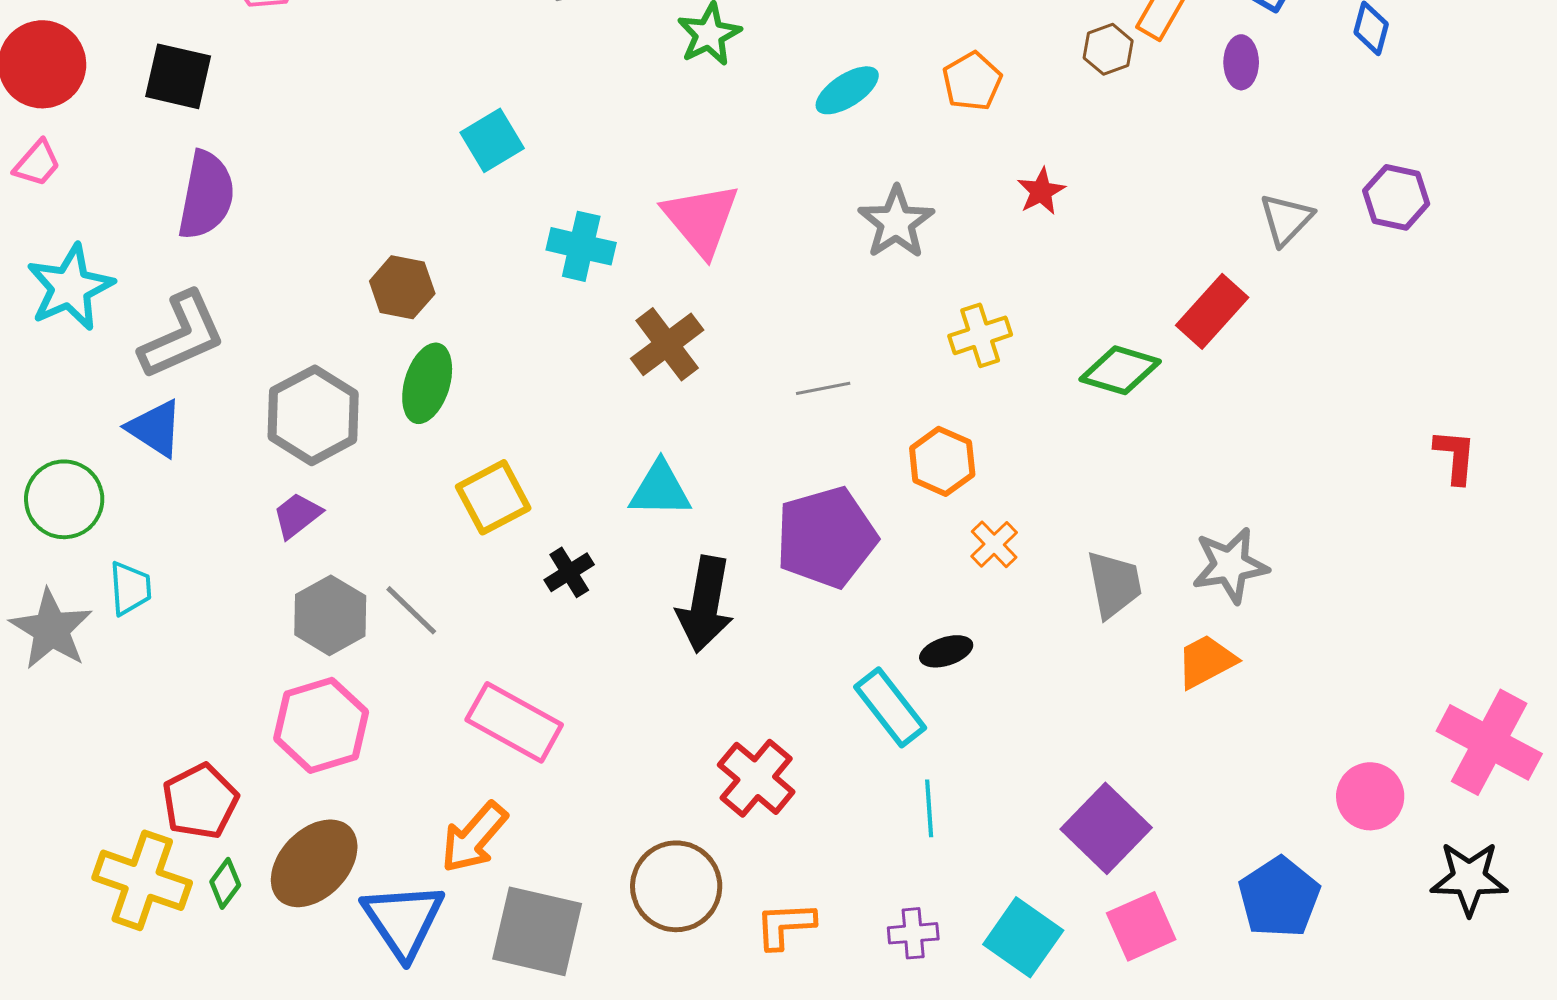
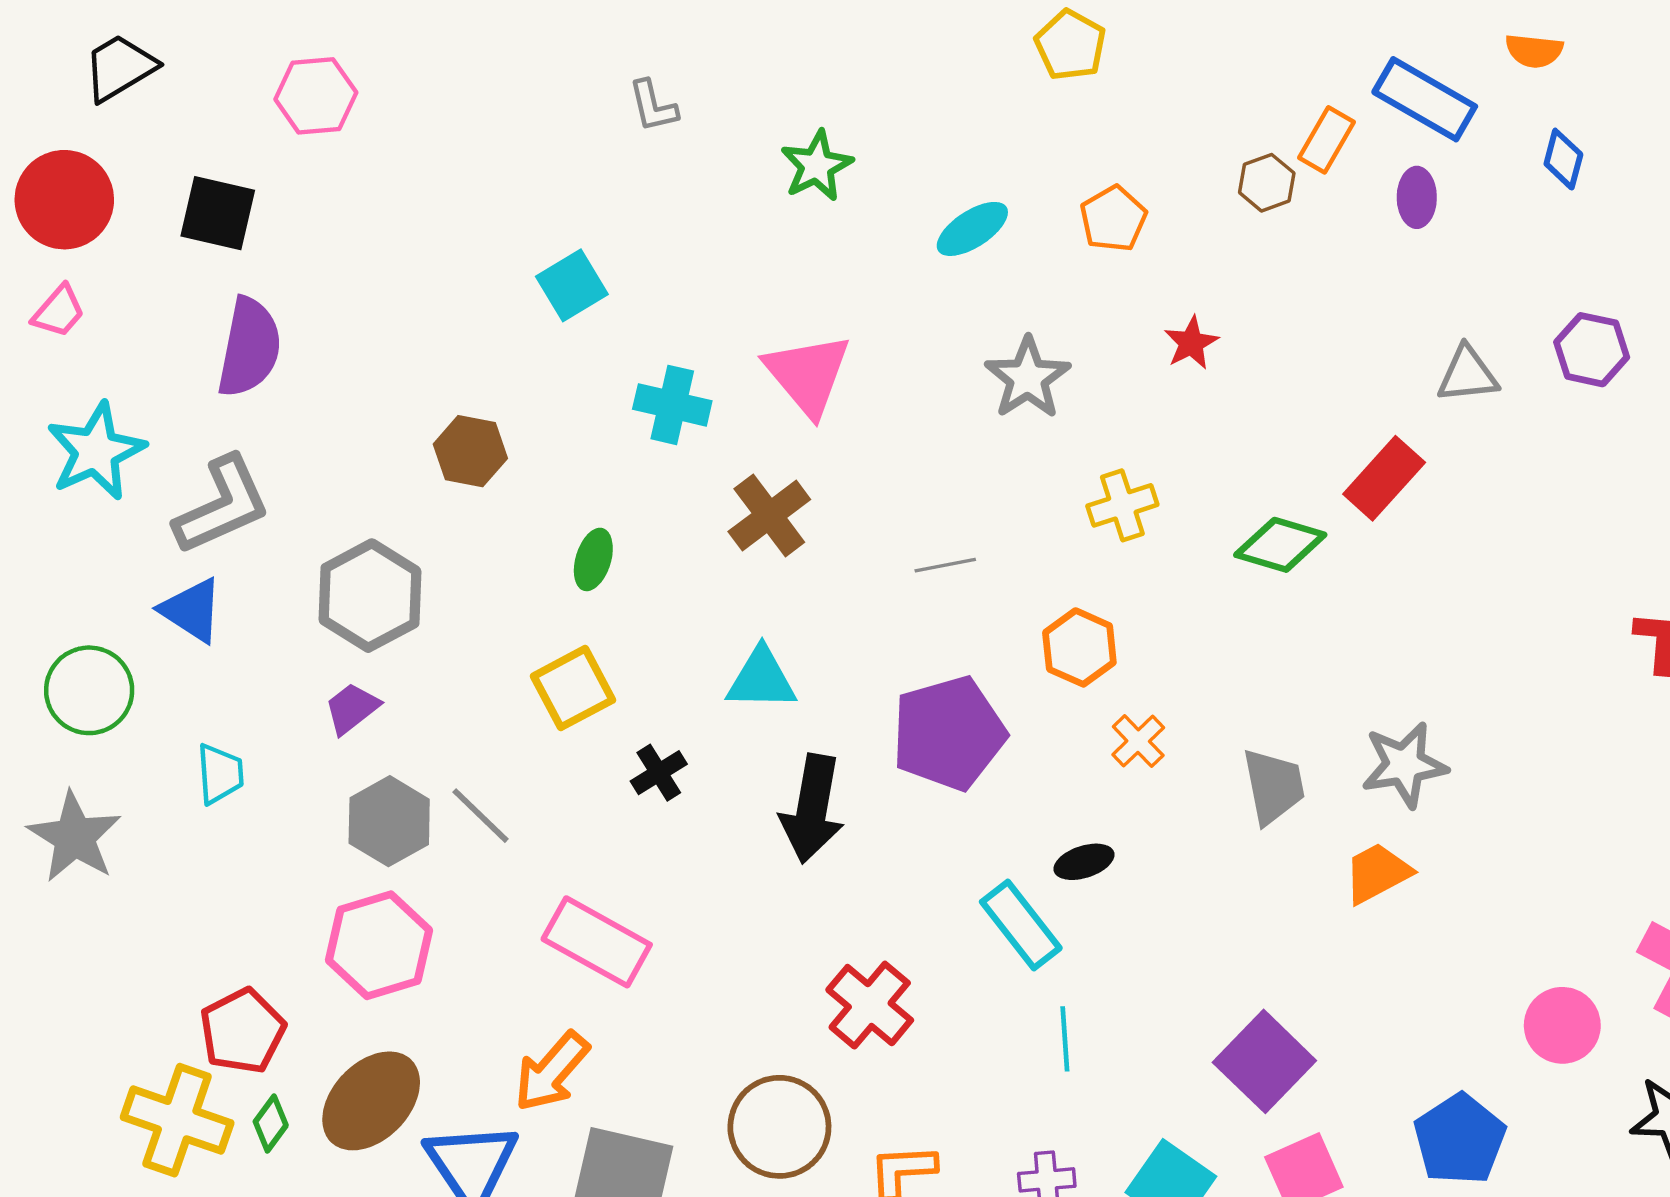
gray triangle: (1286, 219) -> (1468, 374), turned 40
green ellipse: (427, 383) -> (593, 559), moved, size x0.7
cyan trapezoid: (130, 588) -> (220, 774), moved

